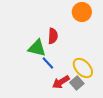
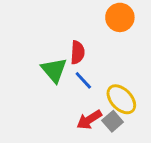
green triangle: (37, 48) -> (54, 70), turned 36
blue line: (48, 63) -> (83, 80), moved

